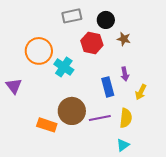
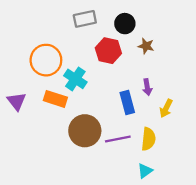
orange rectangle: (47, 125) -> (55, 99), moved

